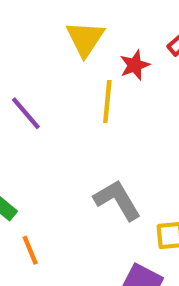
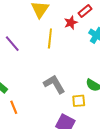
red star: (135, 65) -> (71, 23), moved

